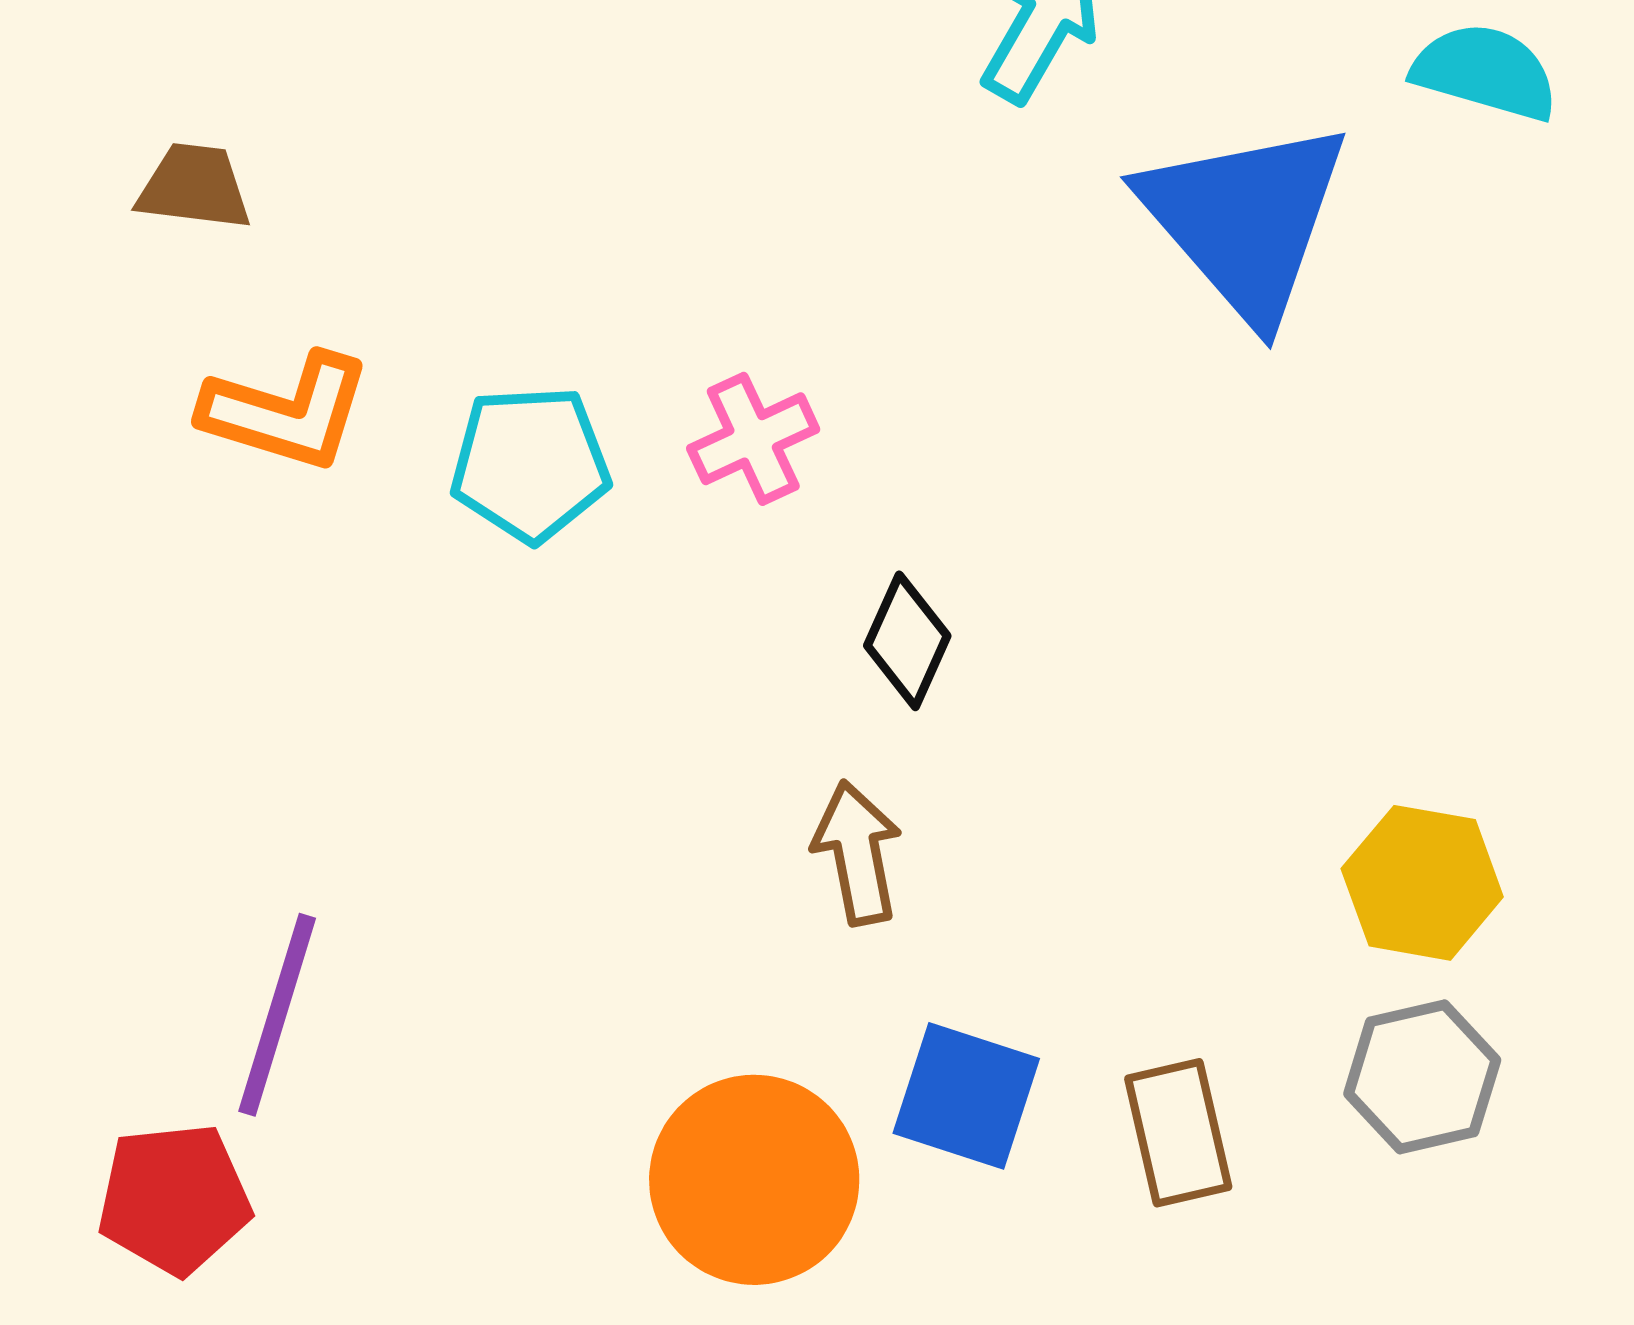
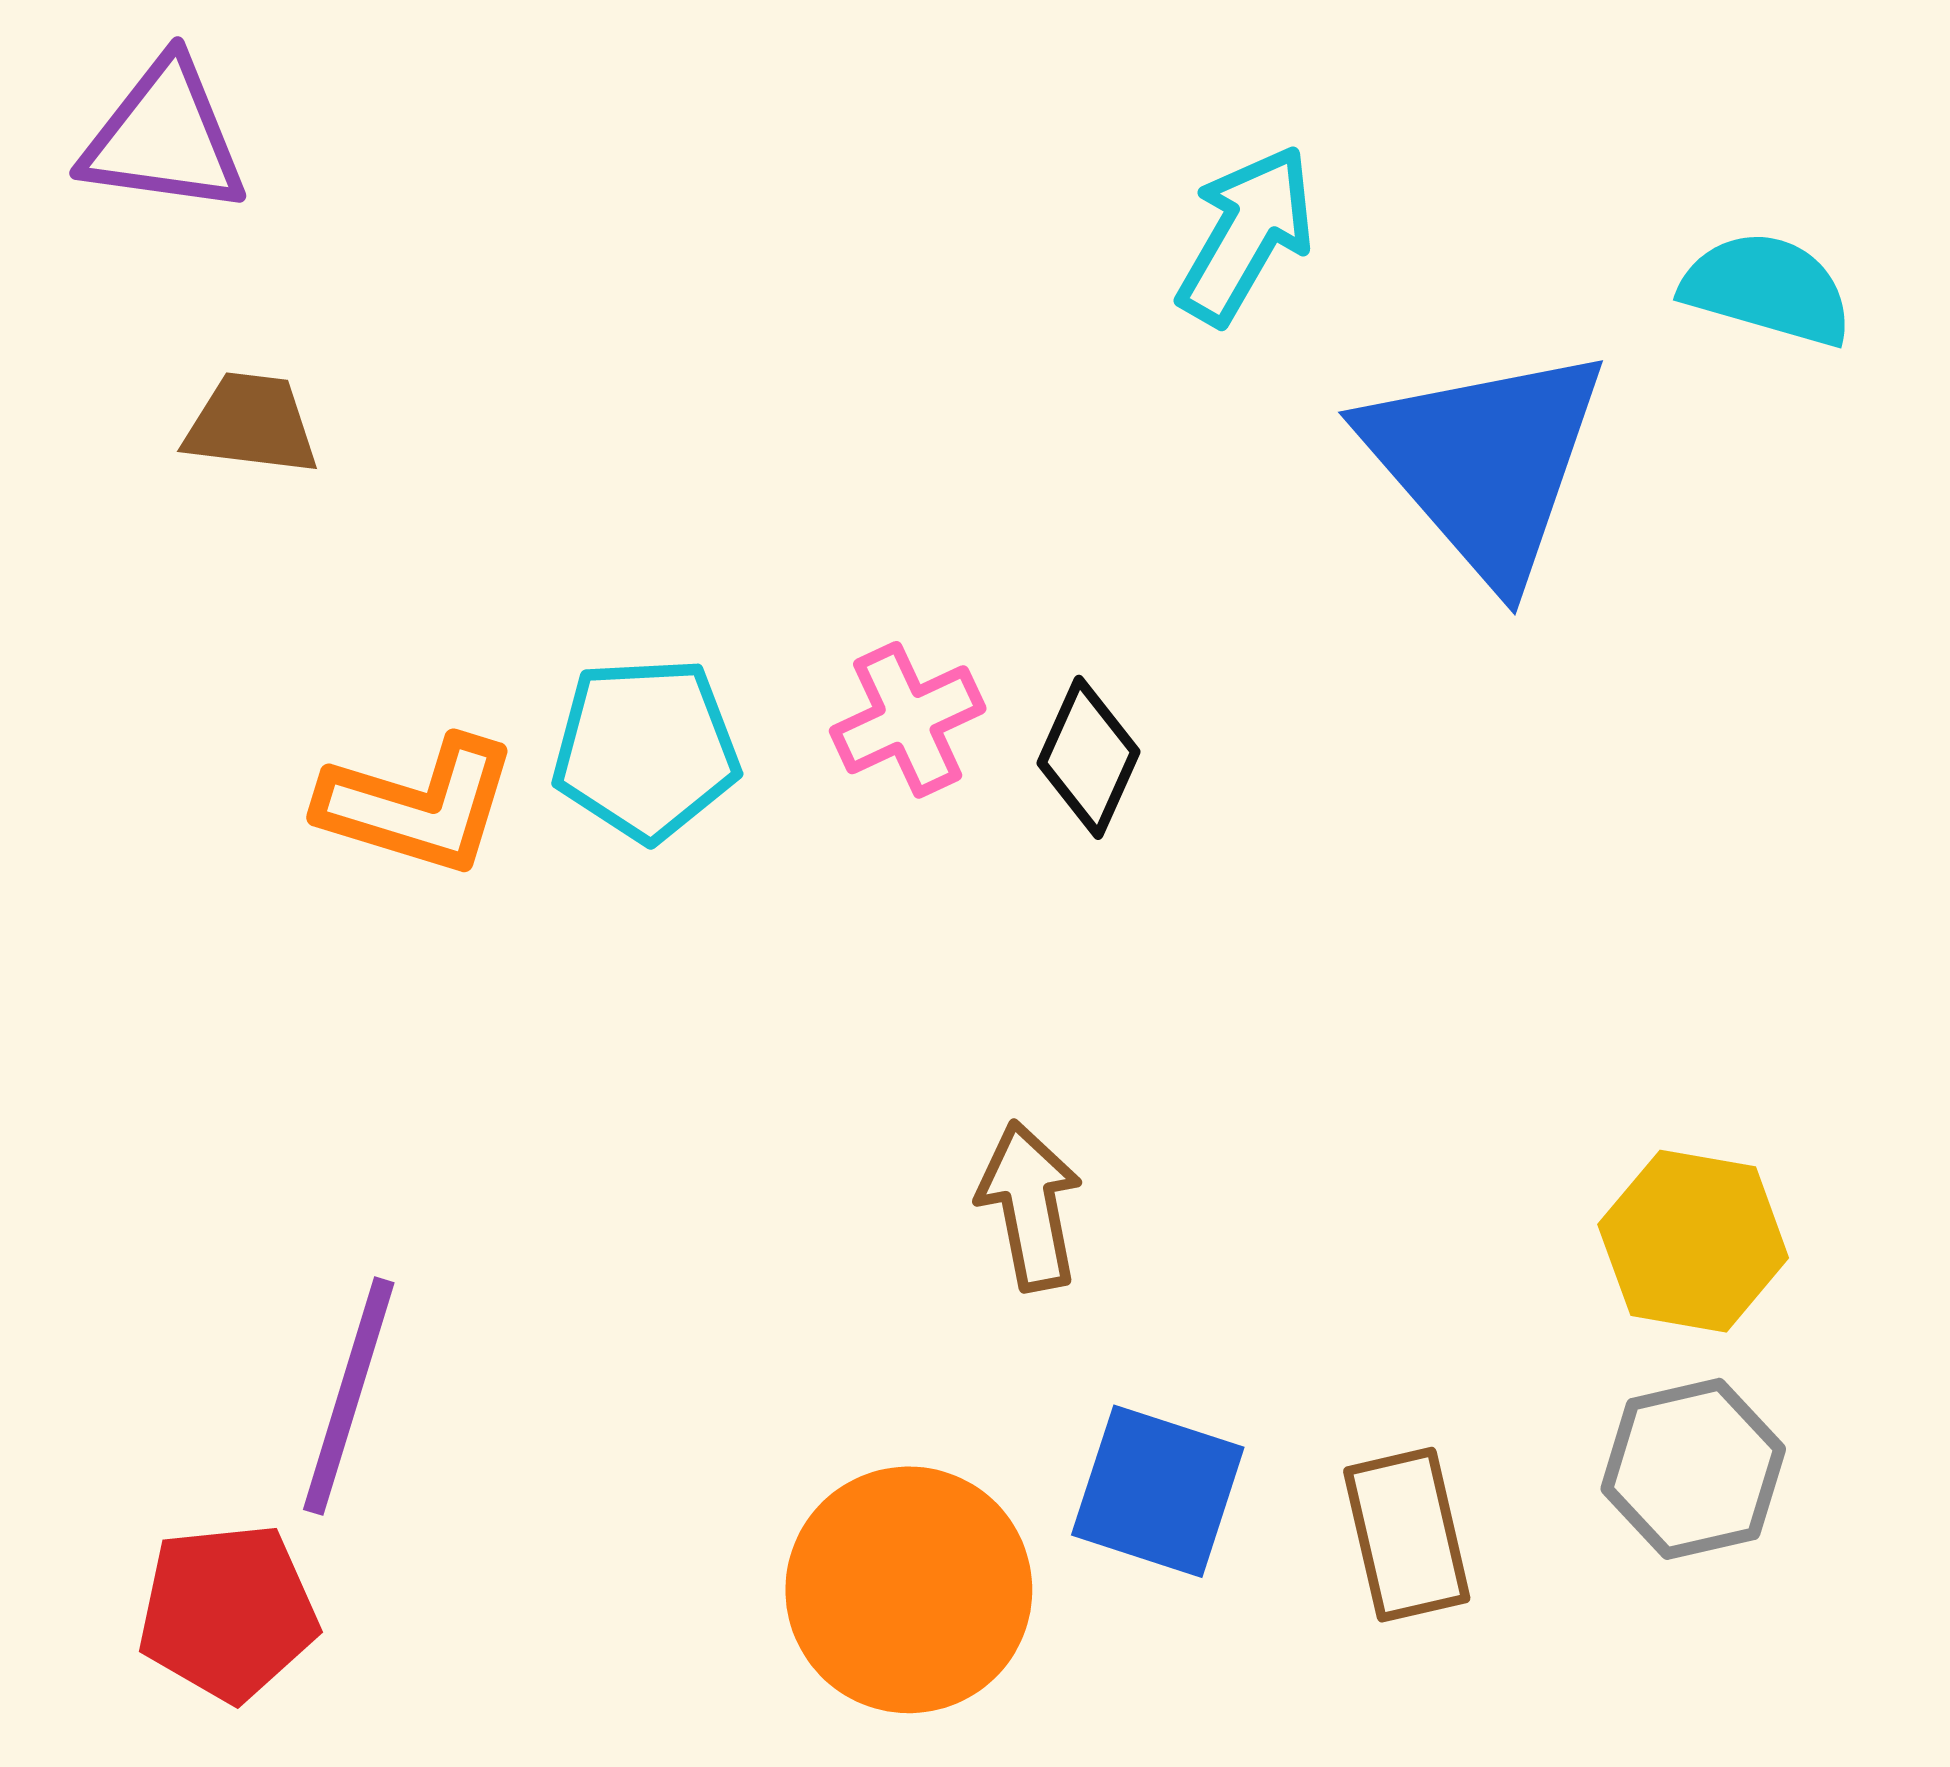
orange L-shape: (286, 412) -> (418, 805), moved
black diamond: (907, 641) -> (1088, 757), moved

